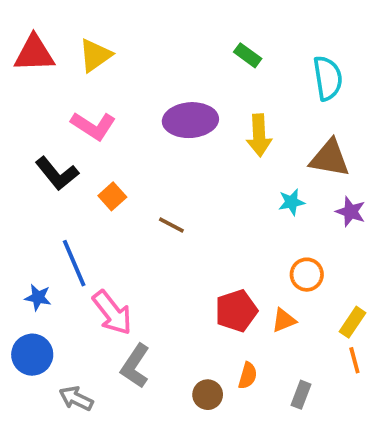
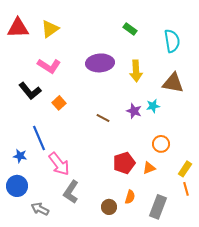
purple star: (351, 212) -> (134, 111), moved
brown line: (171, 225) -> (103, 118), moved
gray rectangle: (301, 395) -> (158, 207), size x1.6

